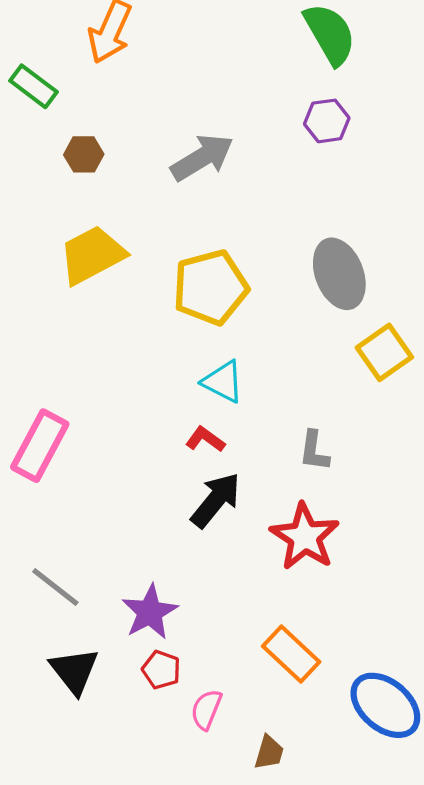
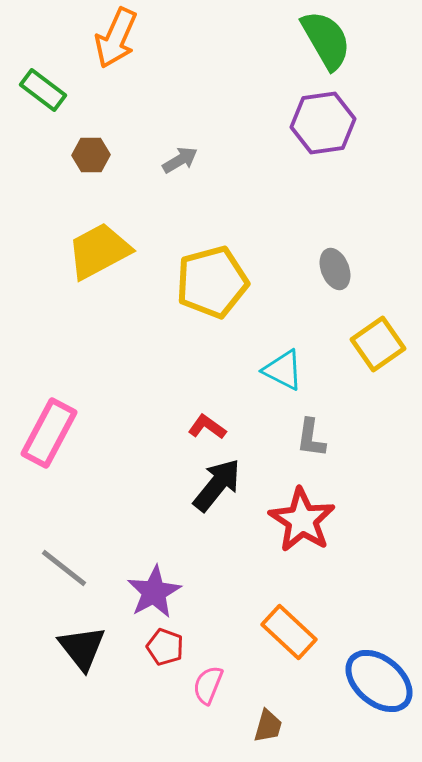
purple hexagon: (327, 121) -> (323, 123), size x1.5
gray arrow: (202, 158) -> (180, 160), moved, size x0.6
gray ellipse: (339, 274) -> (335, 269), size x0.6
cyan triangle: (223, 382) -> (283, 370), moved

